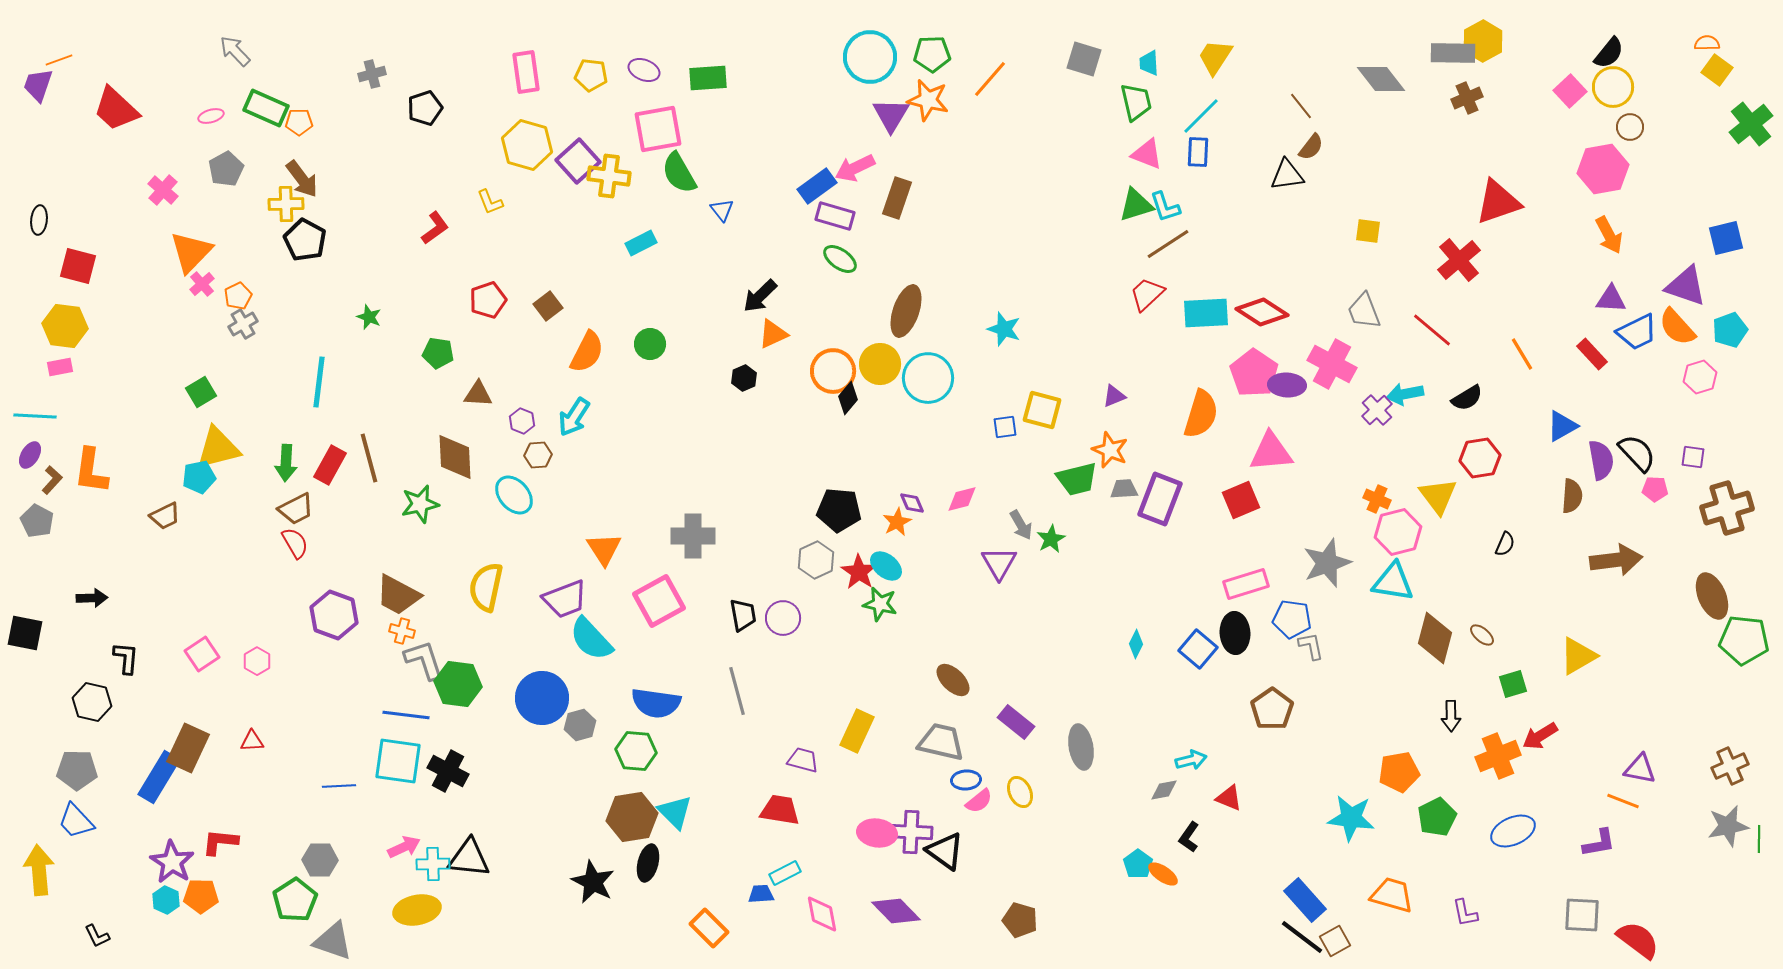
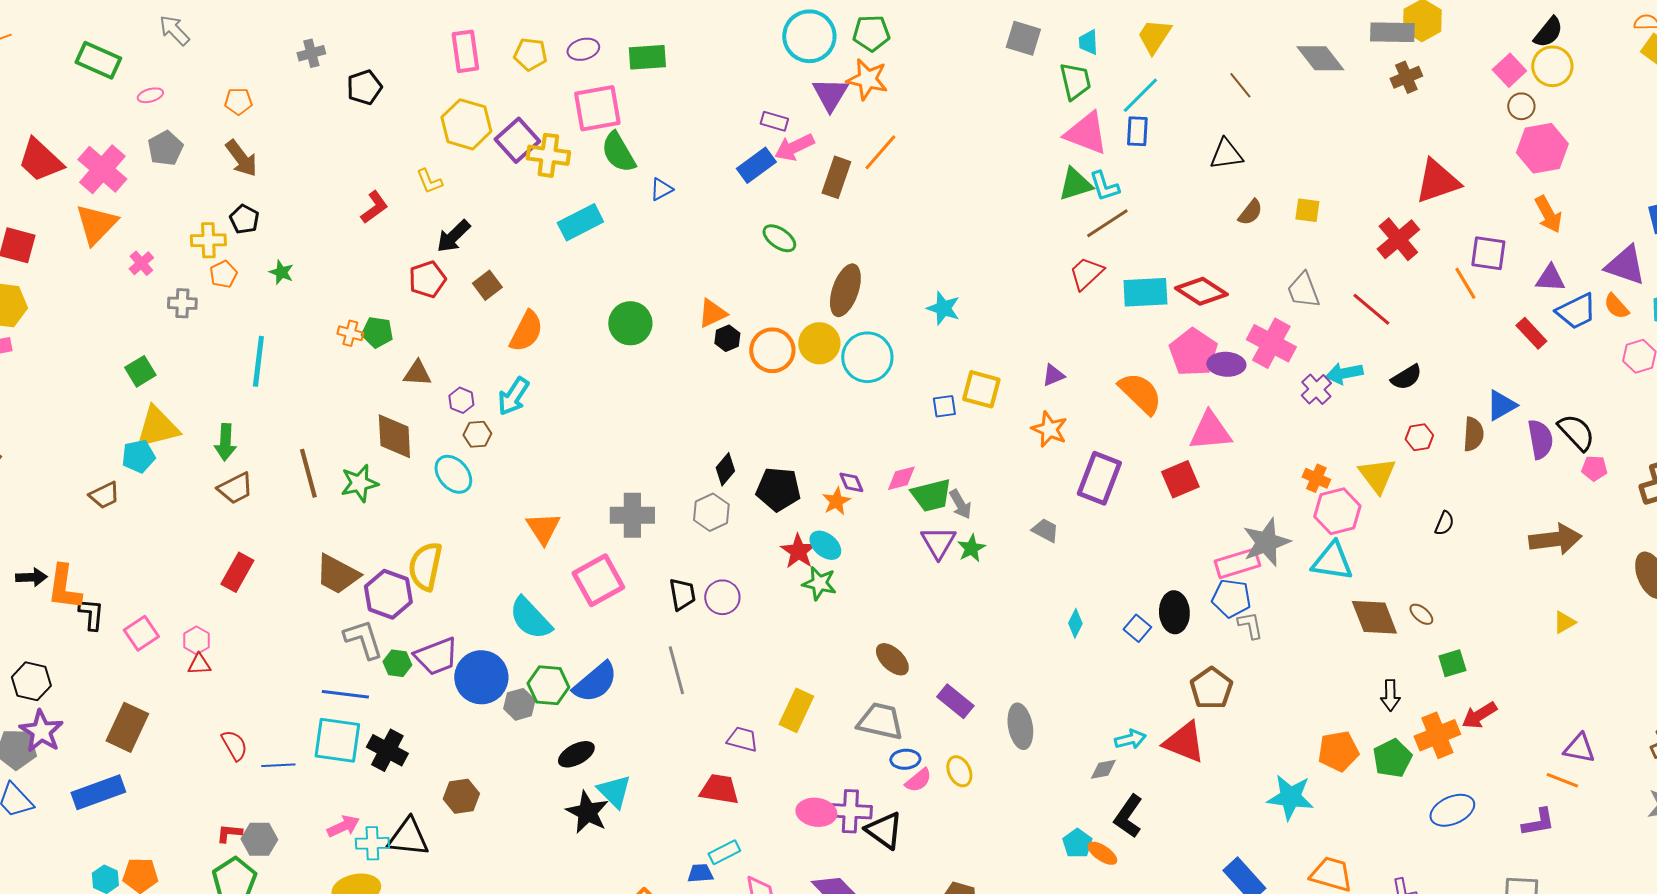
purple ellipse: (644, 70) -> (583, 49), turned -36
orange line: (990, 79) -> (880, 152), moved
green rectangle: (266, 108) -> (98, 60), moved
red trapezoid: (116, 109) -> (40, 160), moved
brown circle: (1630, 127) -> (1521, 106), moved
brown semicircle: (1311, 147) -> (1250, 212), moved
pink triangle: (1147, 154) -> (1086, 133), size x1.4
pink cross: (163, 190) -> (102, 169), size x1.6
yellow cross: (286, 204) -> (208, 240), moved
blue triangle: (722, 210) -> (661, 189), turned 40
purple rectangle: (835, 216) -> (774, 121), moved, size x0.7
black pentagon: (305, 240) -> (244, 219), size x0.7
cyan rectangle: (641, 243) -> (580, 222), size x1.4
orange triangle: (191, 252) -> (96, 224), moved
orange pentagon: (238, 296) -> (223, 274), moved
black arrow: (760, 296) -> (453, 236), moved
green star: (369, 317) -> (281, 272), moved
gray cross: (243, 324) -> (182, 303), turned 32
orange semicircle: (1677, 327) -> (1616, 306), size x0.7
green circle: (650, 344) -> (630, 323), moved, size x1.4
orange line: (1522, 354) -> (1465, 283), moved
black hexagon: (744, 378) -> (727, 338), moved
black diamond: (848, 398) -> (725, 469), moved
orange semicircle: (1201, 414) -> (1140, 393), turned -63
purple square: (1693, 457) -> (1488, 253), moved, size x1.5
brown line: (369, 458) -> (308, 473), moved
red hexagon: (1480, 458) -> (1419, 437), size x0.7
red rectangle: (330, 465) -> (237, 572), moved
orange L-shape: (91, 471) -> (64, 587), moved
green trapezoid: (1077, 479) -> (931, 495), moved
gray trapezoid: (1124, 489) -> (1045, 530), moved, turned 32
brown semicircle: (1572, 496) -> (1473, 434), moved
green star: (1051, 539) -> (971, 548), moved
red semicircle: (295, 543) -> (234, 745), moved
gray hexagon: (816, 560) -> (711, 512), moved
pink rectangle: (1246, 584) -> (1237, 563), moved
purple trapezoid: (565, 599) -> (436, 656), moved
purple hexagon: (334, 615) -> (388, 594), moved
orange cross: (402, 631) -> (350, 333), moved
brown diamond: (1435, 638) -> (1374, 617), turned -36
blue square: (1198, 649) -> (1137, 628), size x0.7
yellow triangle: (1578, 656) -> (1564, 622), moved, size x0.6
black L-shape: (126, 658) -> (91, 614), moved
green hexagon: (458, 684) -> (397, 663), size x0.6
blue semicircle: (656, 703) -> (595, 682), turned -48
red triangle: (252, 741) -> (199, 664), moved
green hexagon: (636, 751) -> (548, 685), moved
blue rectangle: (159, 777) -> (98, 792), moved, turned 39
red triangle: (1229, 798) -> (1184, 742), moved, size x1.6
brown hexagon: (632, 817) -> (461, 796), moved, size x0.7
green pentagon: (1437, 817) -> (1392, 758), moved
black L-shape: (1189, 837) -> (1128, 816), size x1.4
red L-shape: (220, 842) -> (229, 833), moved, size x0.7
purple star: (172, 862) -> (41, 731), moved
black ellipse: (648, 863) -> (576, 754), moved, turned 48
black star: (593, 882) -> (587, 812), moved

